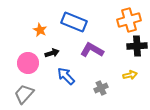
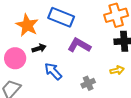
orange star: (40, 30) -> (27, 25), size x1.6

